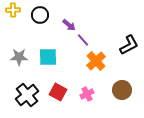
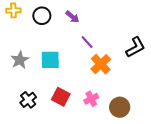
purple arrow: (69, 25) -> (72, 17), moved
gray star: (19, 57) -> (20, 60), turned -30
brown circle: (122, 90) -> (120, 107), moved
black cross: (27, 95) -> (28, 100), size x0.7

